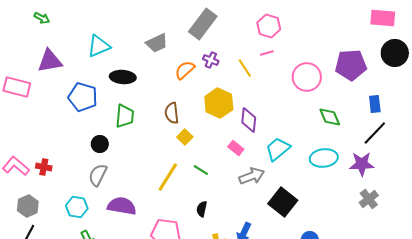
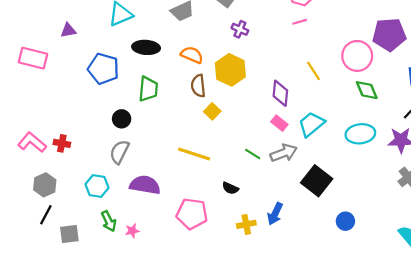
purple triangle: (50, 61) -> (68, 30), size x0.6
yellow line: (245, 68) -> (313, 71), moved
orange semicircle: (185, 70) -> (192, 55), moved, turned 65
pink circle: (307, 77) -> (357, 56), moved
yellow hexagon: (219, 103) -> (230, 70), moved
pink rectangle: (236, 148) -> (279, 123), moved
green line: (201, 170) -> (253, 154), moved
yellow line: (168, 177) -> (194, 154), turned 76
black semicircle: (202, 209) -> (230, 188), turned -77

